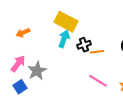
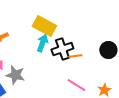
black cross: (84, 45) -> (62, 49), size x1.5
gray star: (37, 71) -> (15, 75), turned -30

